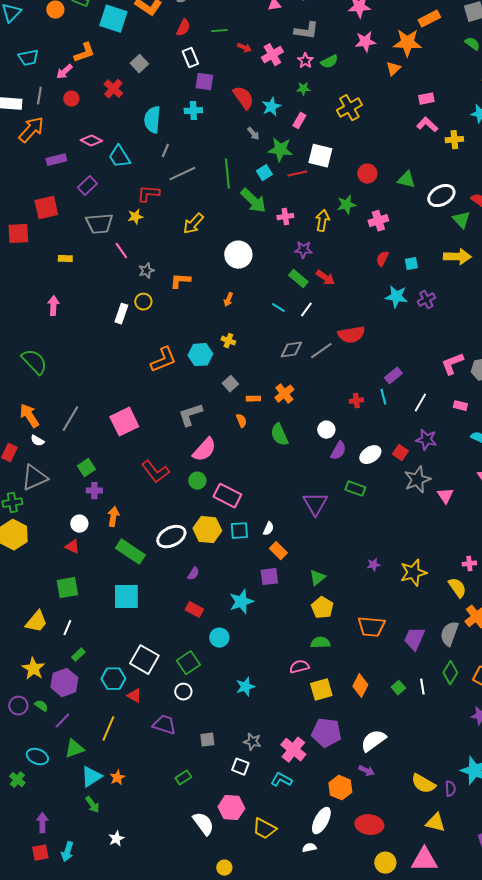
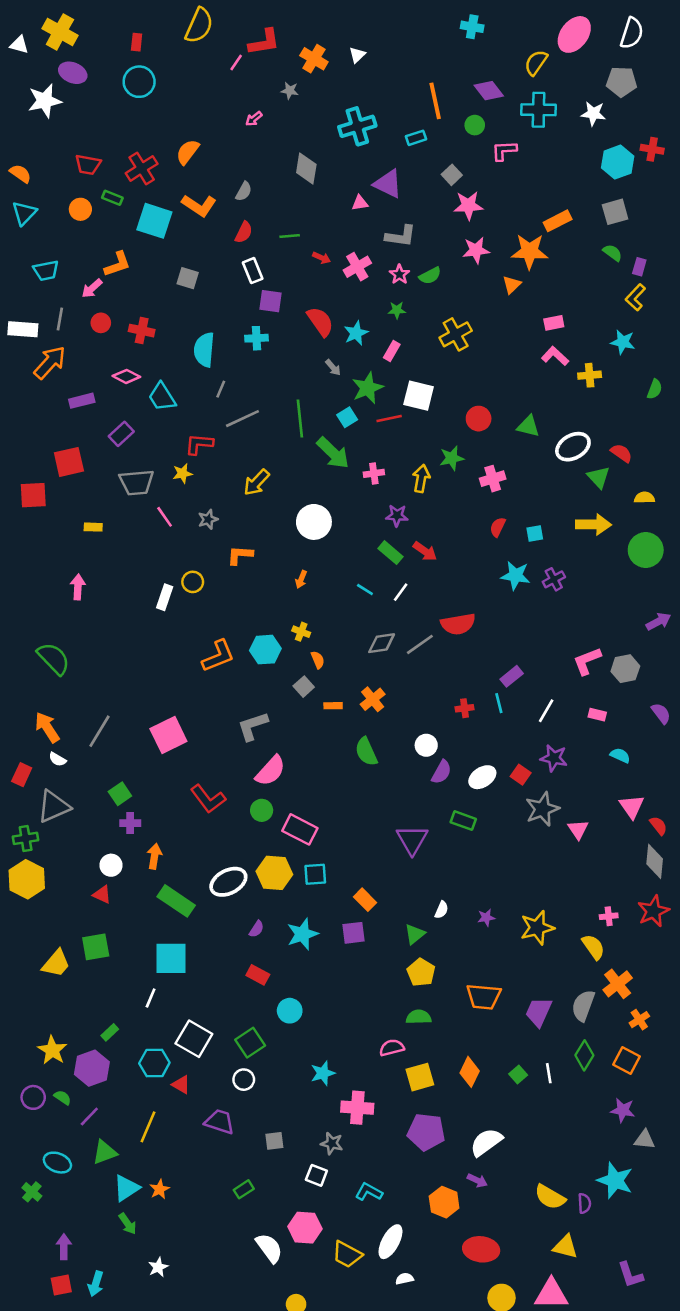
gray square: (139, 64) -> (188, 278), turned -30
red cross: (113, 89) -> (142, 331), moved, turned -30
green star: (280, 150) -> (368, 388), turned -30
gray star: (146, 271) -> (208, 519), moved
orange semicircle: (241, 421) -> (318, 660), moved
white semicircle: (268, 529) -> (442, 910), moved
cyan star: (241, 602) -> (302, 934), moved
yellow trapezoid: (36, 622) -> (56, 963), moved
white line: (67, 628) -> (151, 998), moved
pink cross: (293, 750) -> (357, 1108), moved, turned -35
white ellipse: (321, 821) -> (390, 1242), moved

